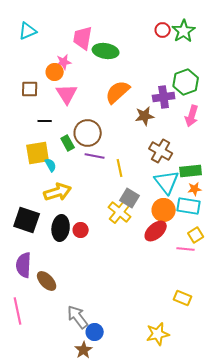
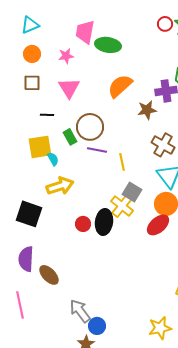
orange circle: (55, 72) -> (32, 54), moved
black ellipse: (61, 228) -> (104, 222), moved

